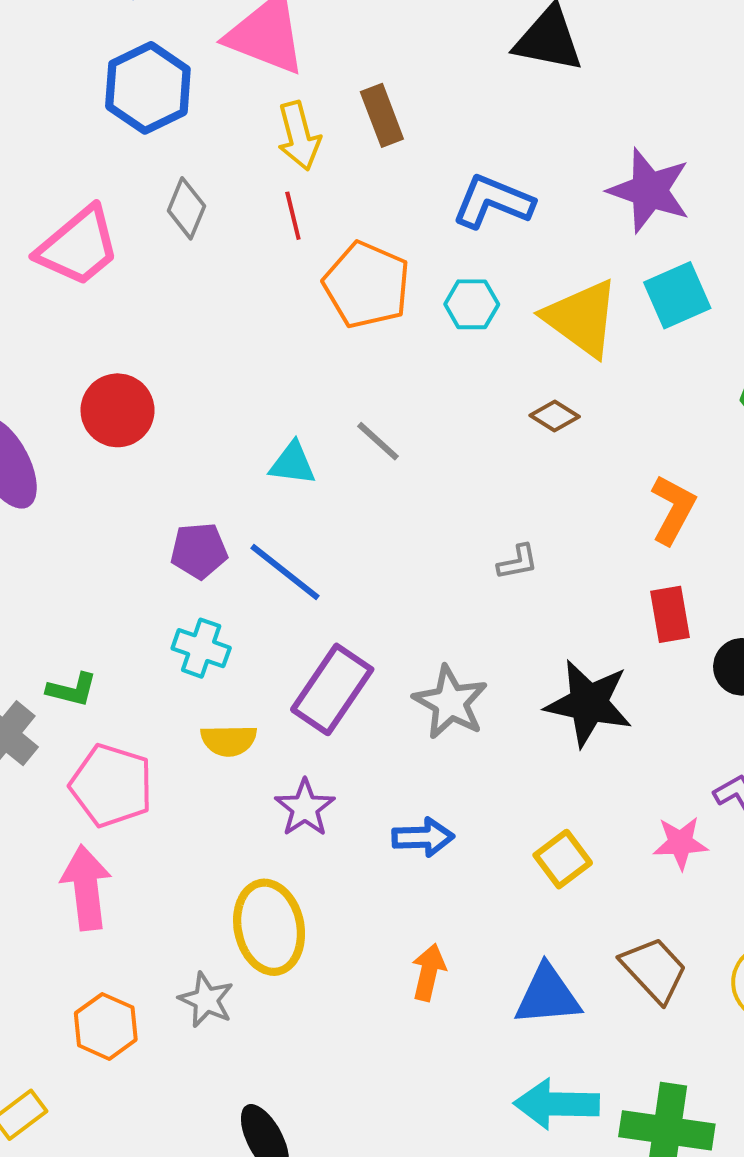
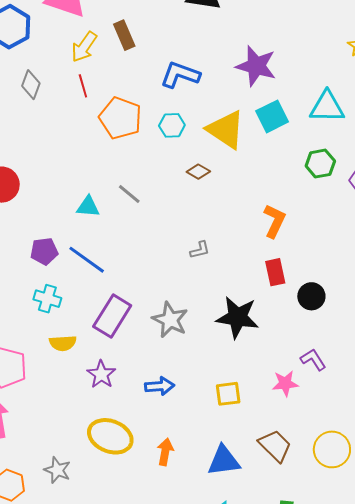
yellow arrow: (299, 136) -> (84, 47), turned 52
brown diamond: (555, 416) -> (198, 172), moved
yellow square: (563, 859) -> (228, 394), turned 32
yellow ellipse: (269, 927) -> (110, 436), moved, turned -54

